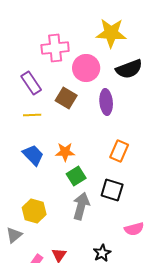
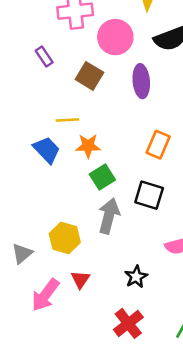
purple rectangle: (31, 83) -> (44, 56), size x0.7
yellow line: (32, 115) -> (67, 120), moved
yellow hexagon: (34, 211) -> (65, 238), moved

